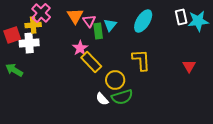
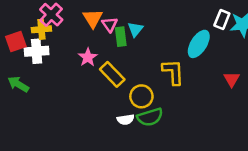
white rectangle: (181, 17) -> (222, 20), turned 35
cyan ellipse: (143, 21) -> (199, 44), moved
pink star: (80, 48) -> (88, 57), moved
white semicircle: (102, 99) -> (126, 120), turned -56

